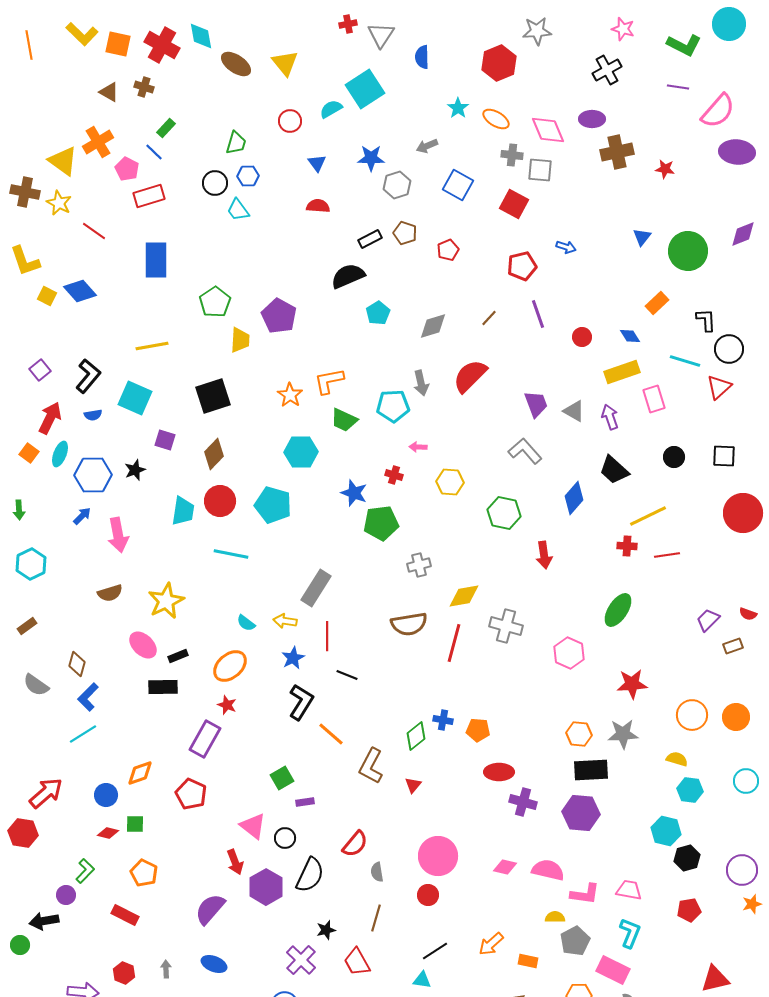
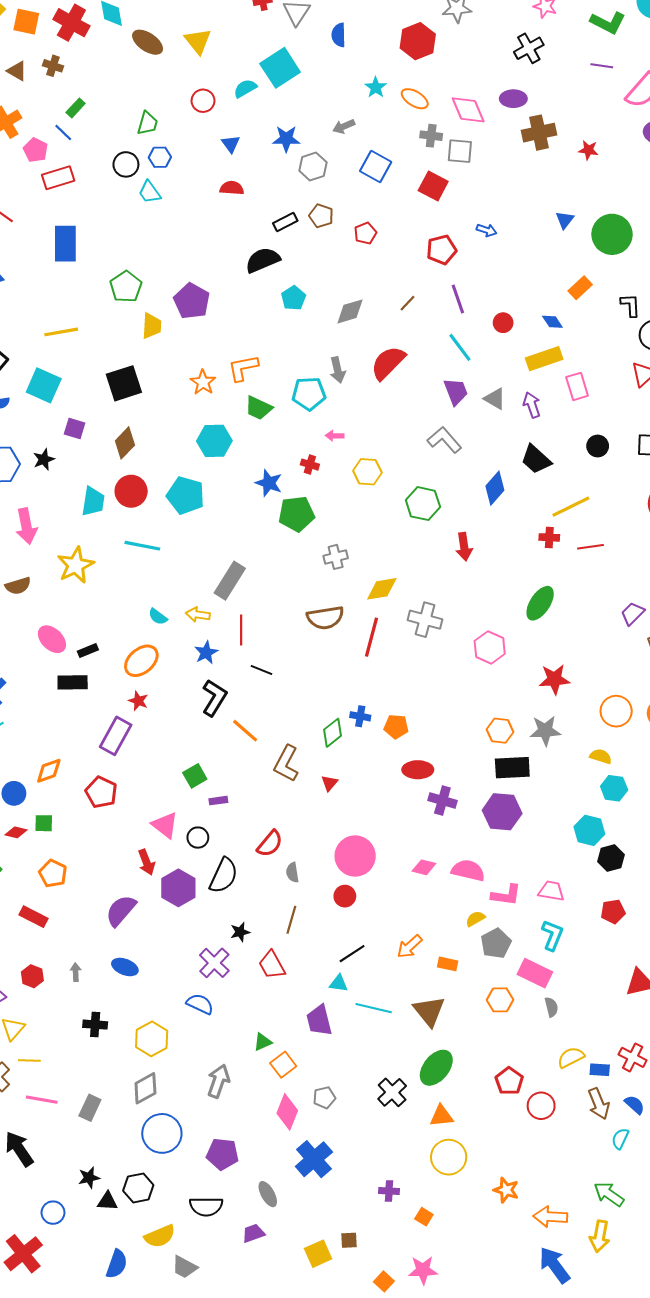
cyan line: (685, 361) -> (460, 347), moved, turned 36
yellow star: (166, 601) -> (76, 565), moved
yellow semicircle: (555, 917) -> (475, 919), turned -30

